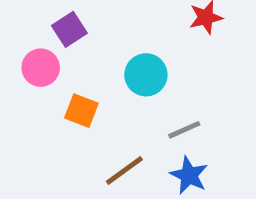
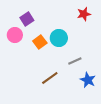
orange square: (81, 111) -> (40, 42), moved, turned 32
blue star: (189, 175) -> (88, 80), moved

